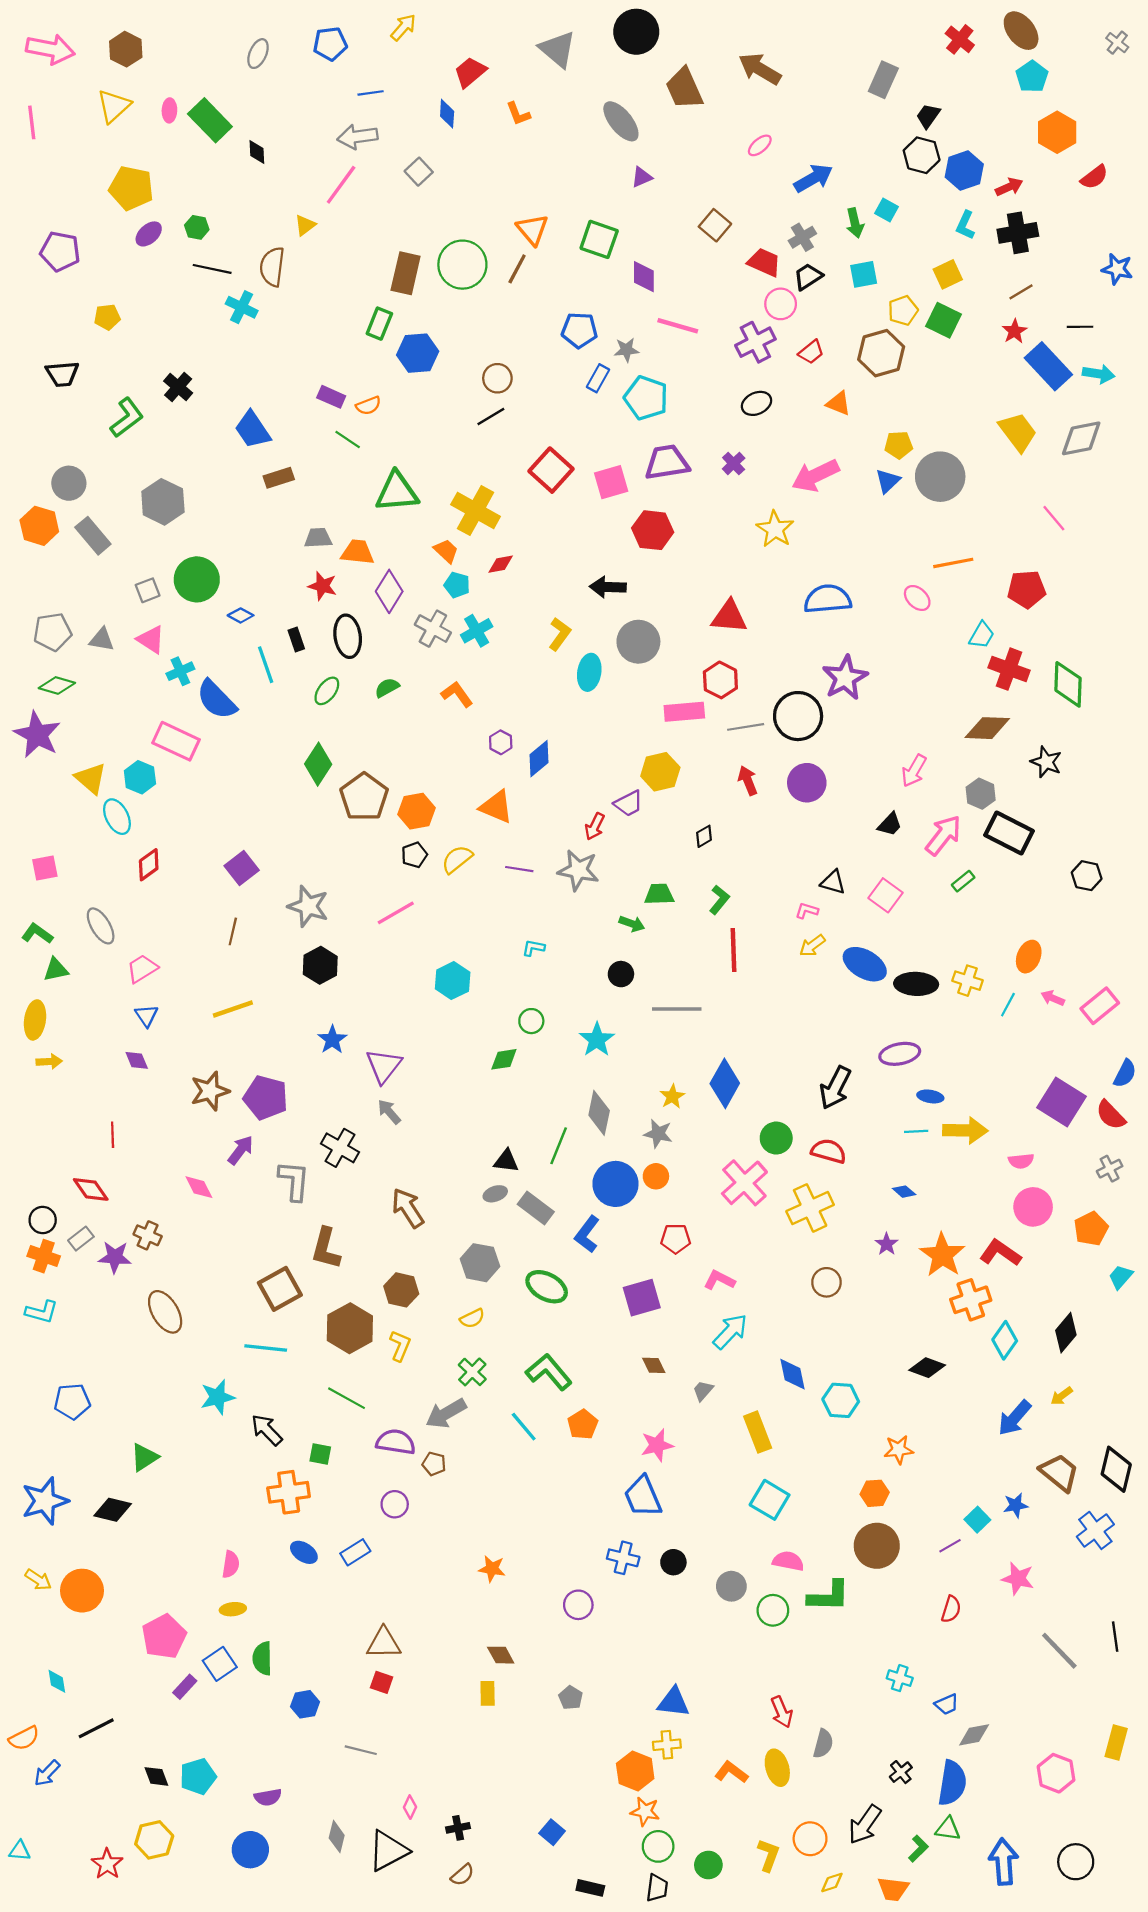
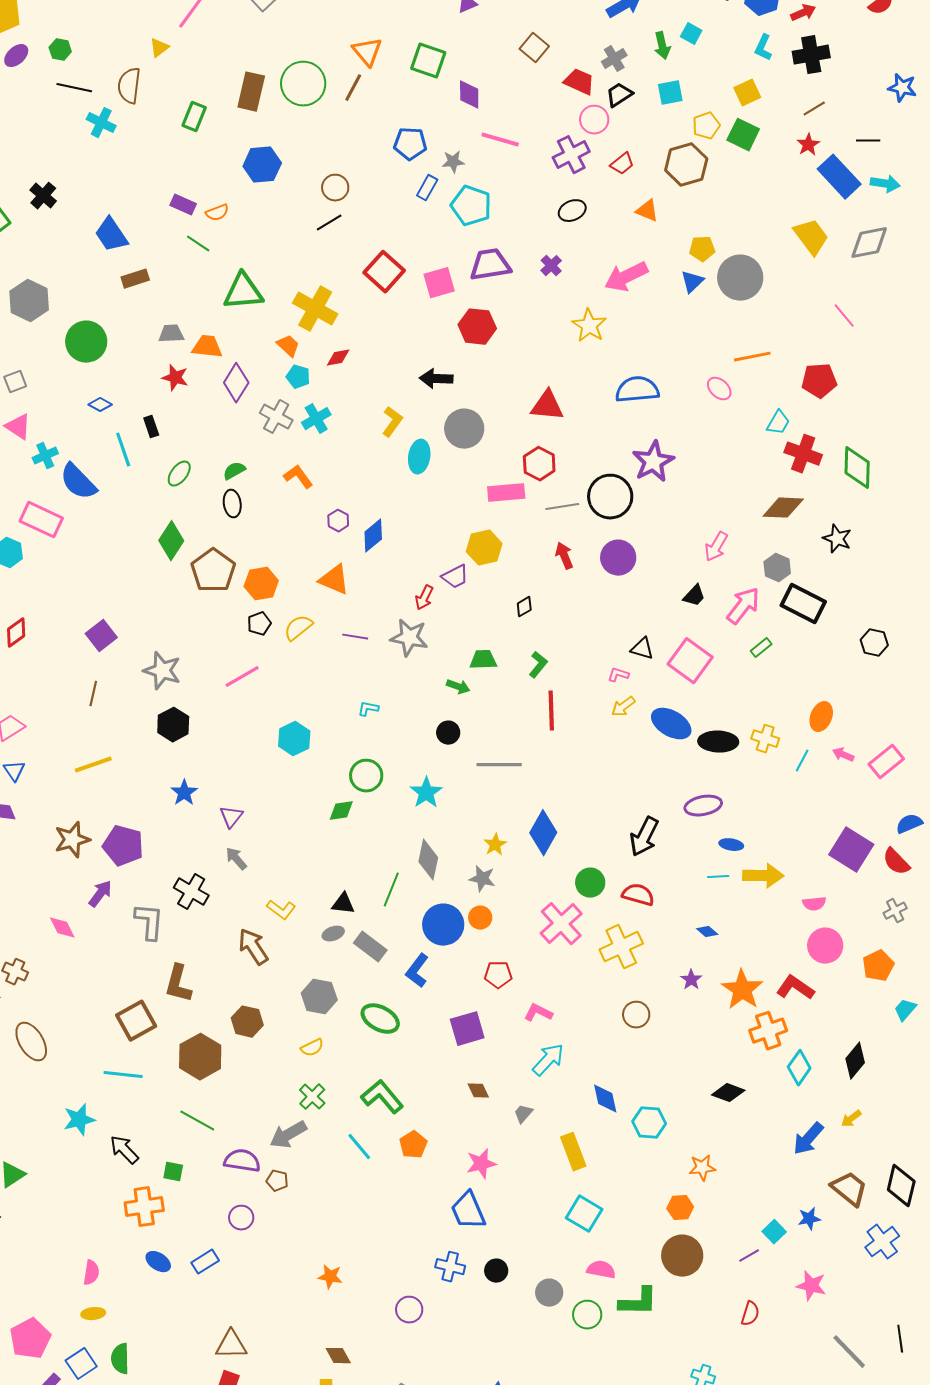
green rectangle: (379, 324) -> (194, 117), moved
green circle: (197, 579) -> (86, 342), moved
black ellipse: (348, 636) -> (232, 504), moved, size x0.7
pink square: (885, 895) -> (690, 661), size x1.4
green circle: (531, 1021) -> (366, 776), size x1.4
purple triangle: (384, 1066) -> (231, 817), size x0.7
blue semicircle: (1125, 1074) -> (909, 824), turned -140
yellow L-shape: (400, 1346) -> (281, 910), moved, turned 104

